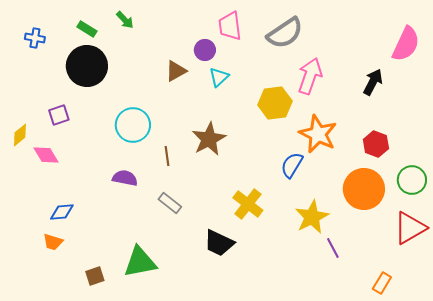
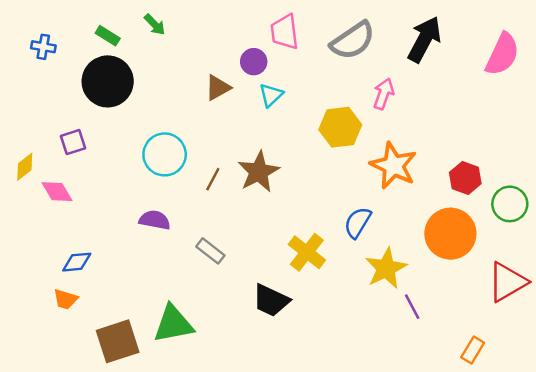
pink arrow: (310, 76) -> (384, 94), size x0.7
black arrow: (373, 82) -> (424, 39), moved, size x1.4
brown line: (167, 156) -> (213, 179), moved, turned 36
blue semicircle: (292, 165) -> (358, 223), moved
green circle: (412, 180) -> (510, 204), moved
brown square: (95, 276) -> (118, 341), size x1.8

